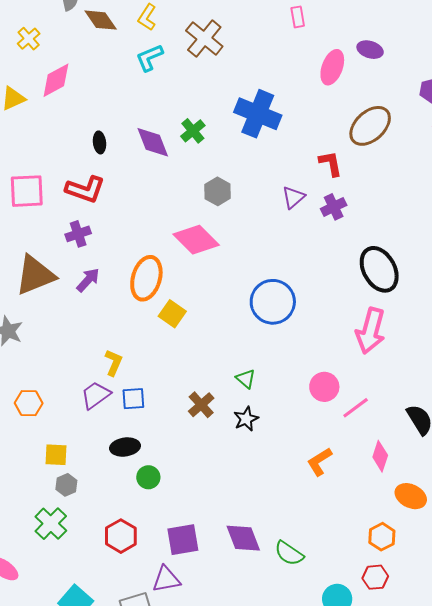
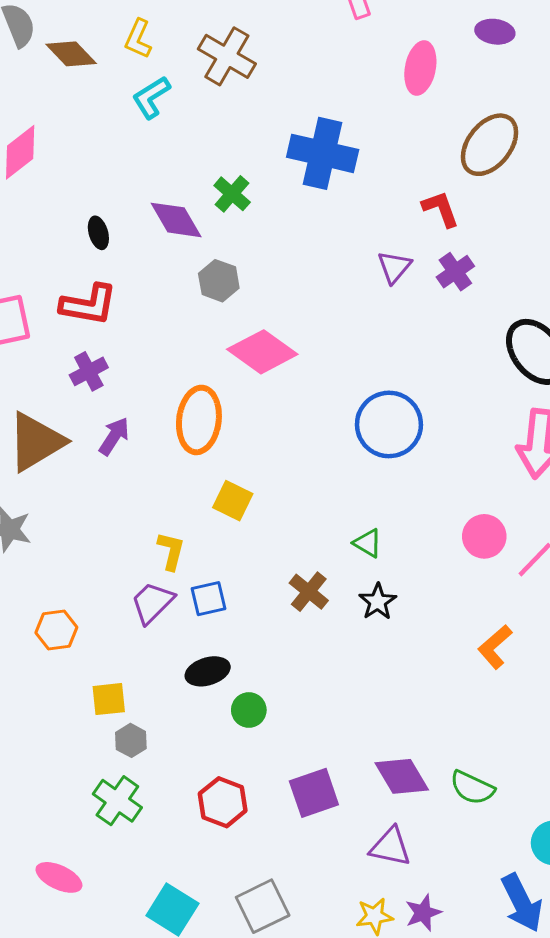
purple ellipse: (370, 50) -> (495, 32), moved
gray hexagon: (218, 191) -> (219, 281), moved
yellow square: (172, 314) -> (233, 501), moved
purple triangle: (166, 579) -> (390, 847), moved, turned 32

